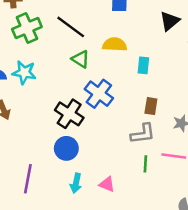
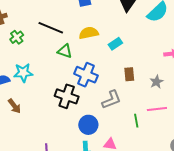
green cross: (27, 28) -> (17, 37), size x0.6
cyan rectangle: (143, 65) -> (115, 44), turned 64
gray L-shape: (143, 134) -> (111, 100), moved
blue circle: (66, 148) -> (88, 125), moved

